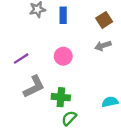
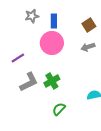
pink circle: (63, 56) -> (52, 43), moved, size x1.5
green cross: (61, 97) -> (52, 81), moved, turned -35

